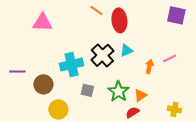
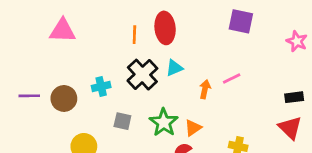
orange line: (96, 10) -> (134, 35), moved, turned 56
cyan cross: (71, 64) -> (101, 87), size x0.6
brown circle: (43, 84) -> (64, 98), moved

